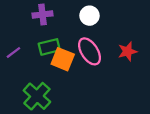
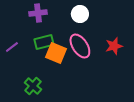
green cross: (37, 96) -> (33, 86), size x0.7

